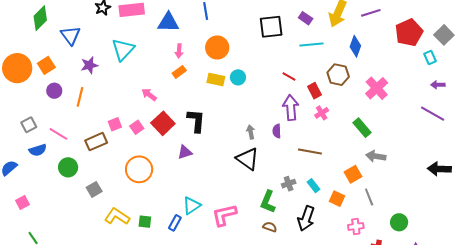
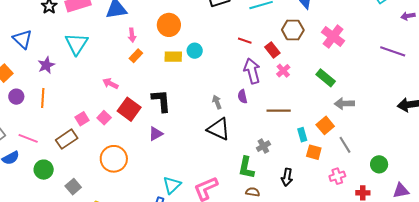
purple arrow: (438, 85) -> (408, 16), moved
cyan rectangle: (314, 186) -> (302, 135), moved, turned 32
black arrow: (306, 218) -> (287, 177), size x0.7

